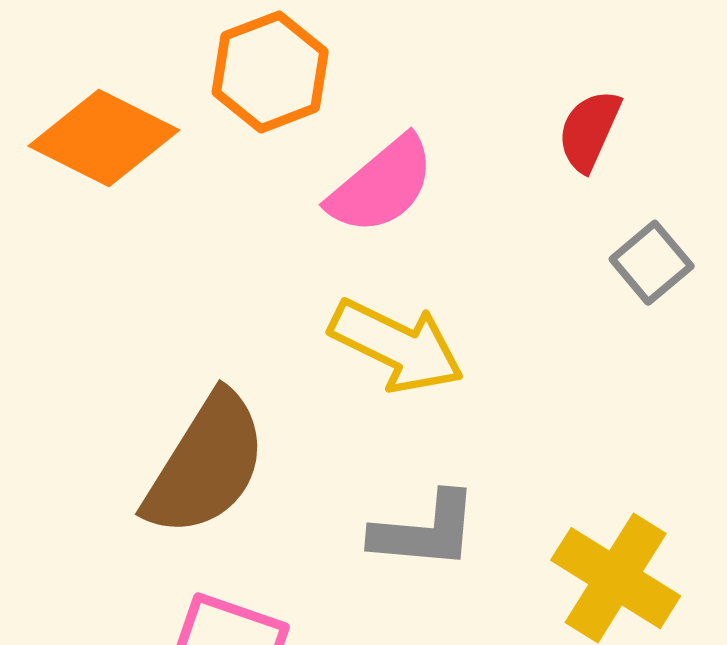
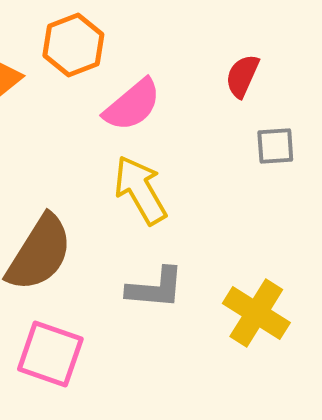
gray square: (652, 263) -> (275, 146), turned 36
yellow arrow: (397, 346) -> (140, 190), turned -146

